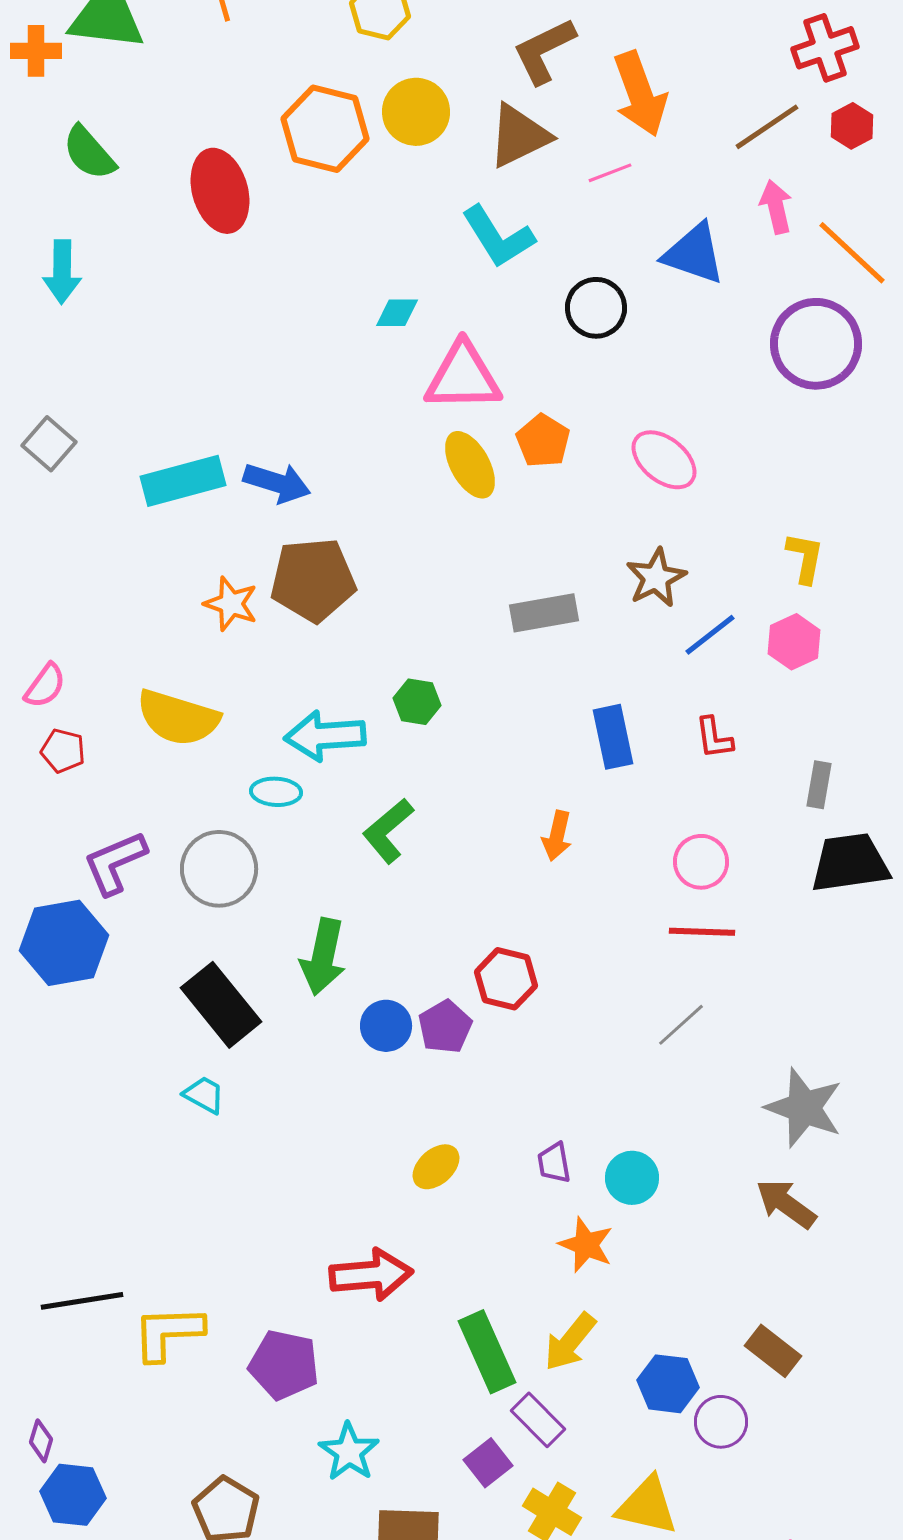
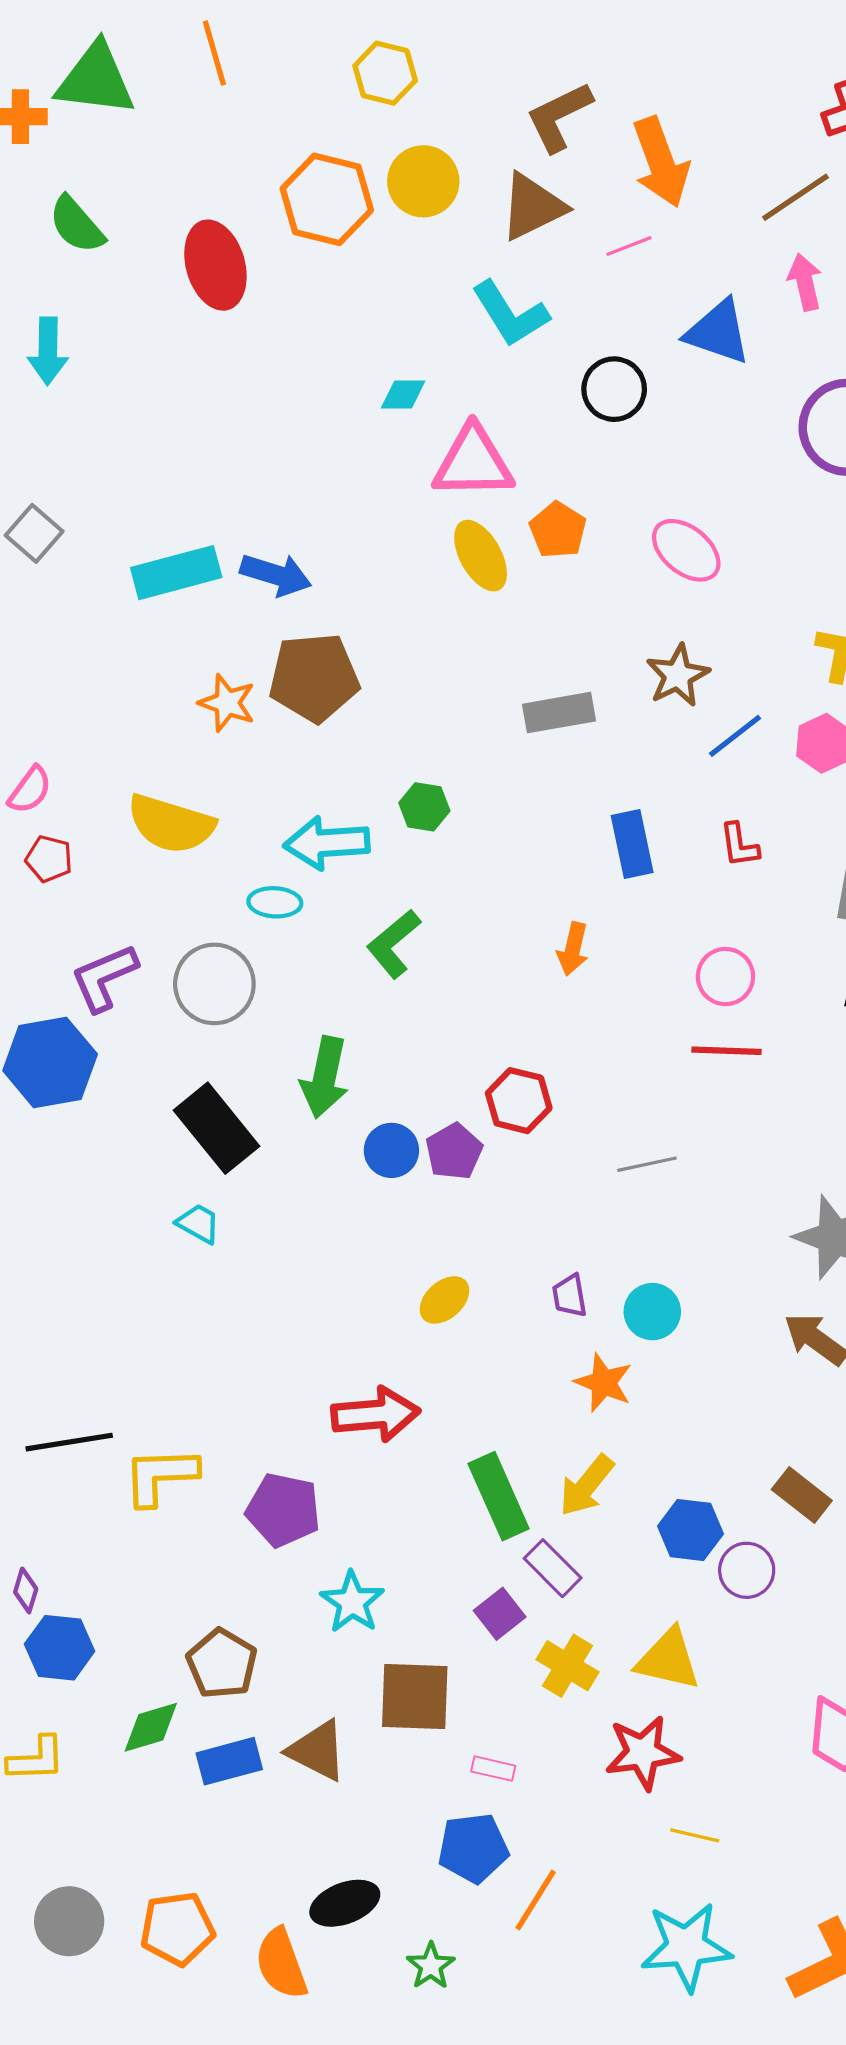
gray line: (681, 1025) -> (647, 1164), moved, turned 30

